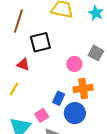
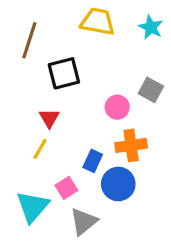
red triangle: (23, 64) -> (49, 118), moved, turned 40
yellow line: (14, 89) -> (40, 149), moved

